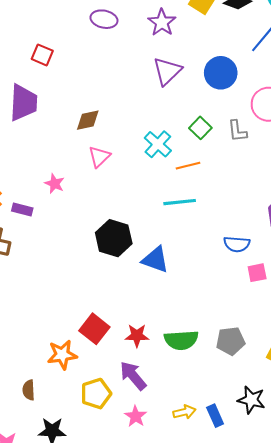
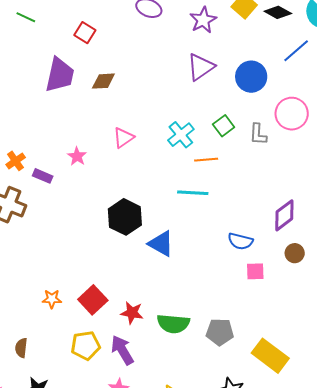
brown diamond: (88, 120) -> (103, 81), moved
orange star: (62, 355) -> (52, 299), moved, size x0.7
yellow pentagon: (96, 394) -> (86, 345), moved

